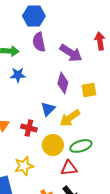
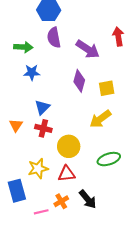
blue triangle: (48, 109) -> (42, 107), moved
yellow arrow: (70, 118) -> (100, 119), moved
green ellipse: (81, 146) -> (109, 159), moved
red triangle: (69, 168) -> (67, 174), moved

